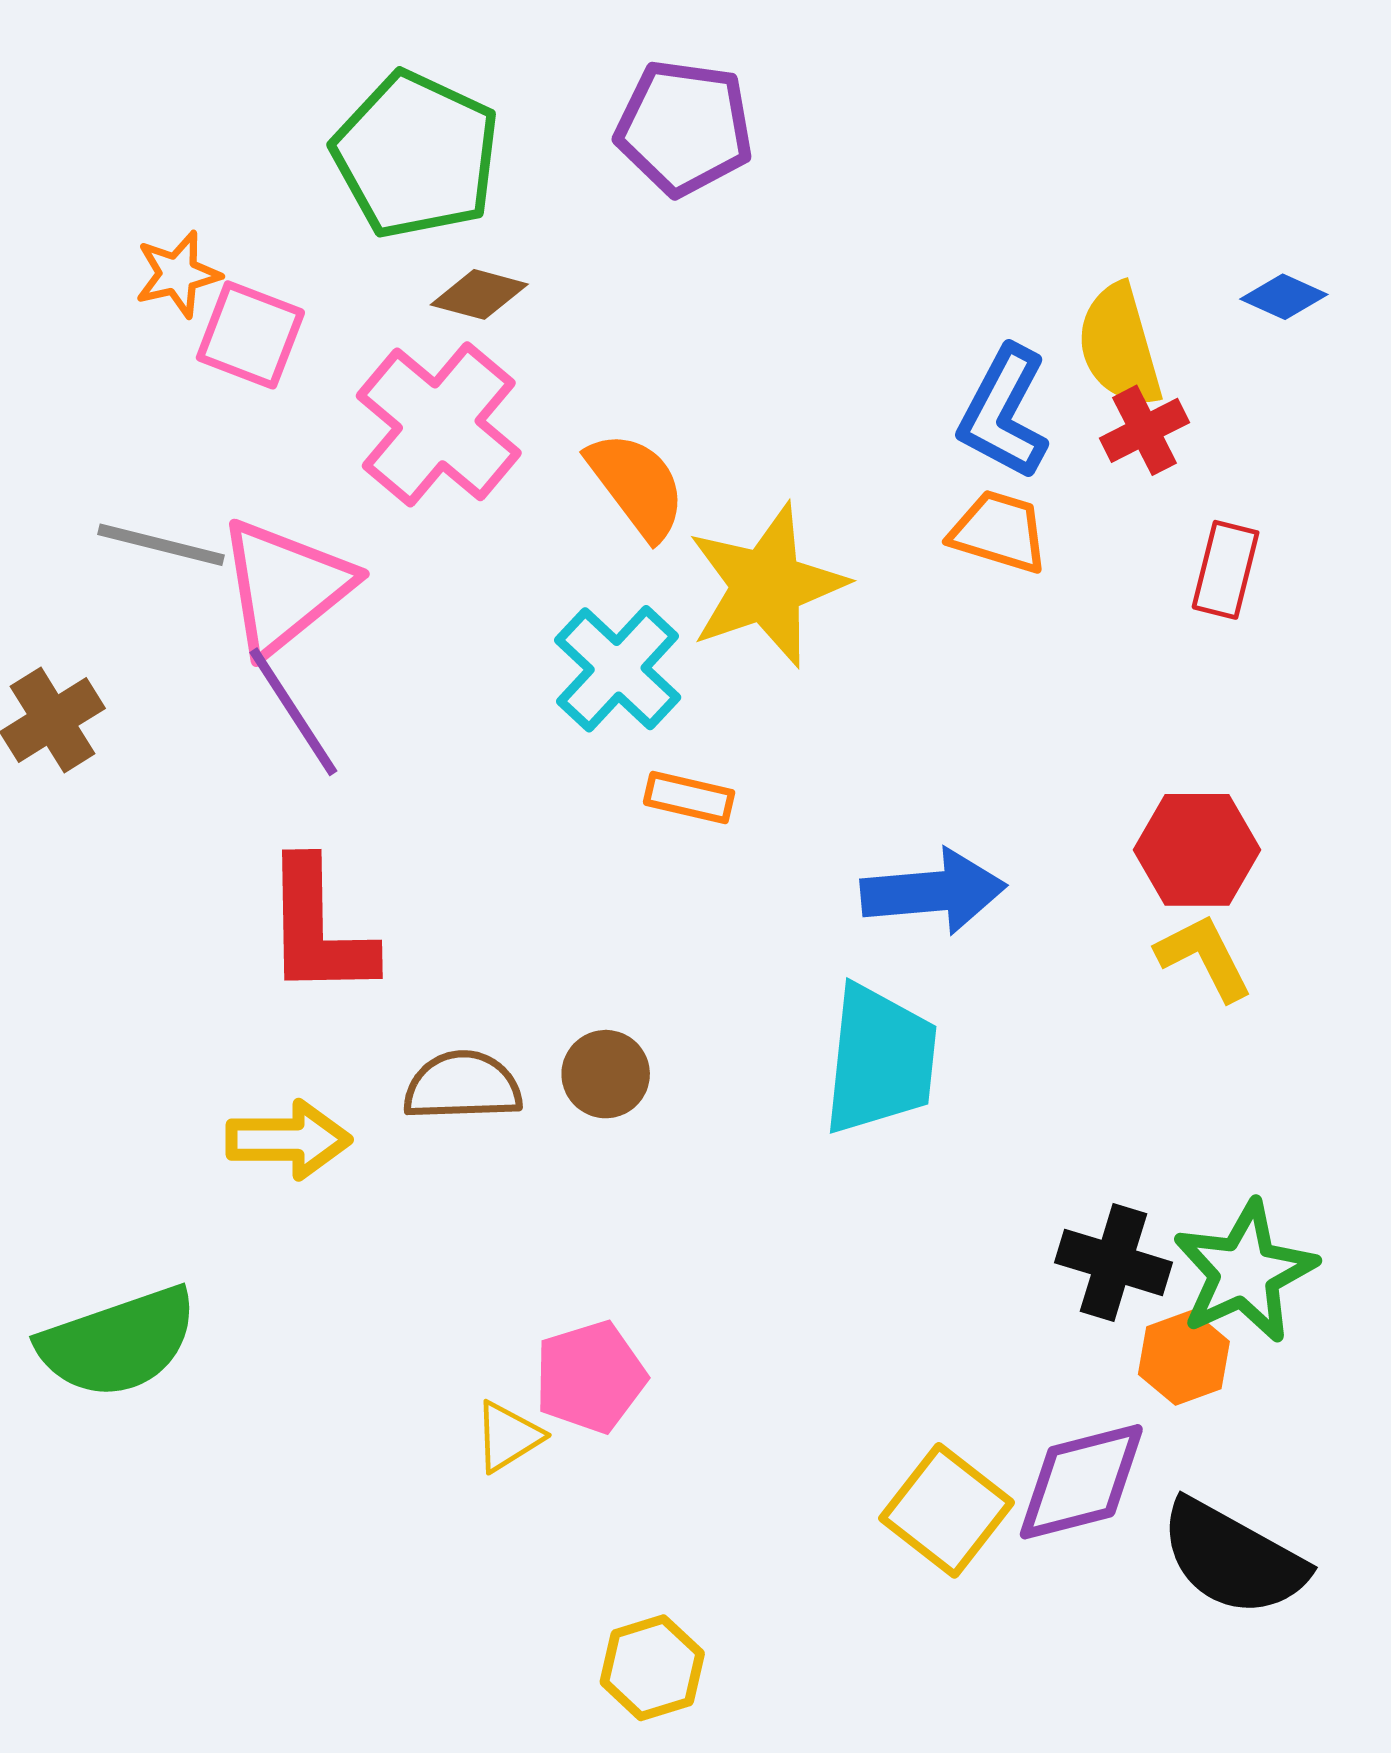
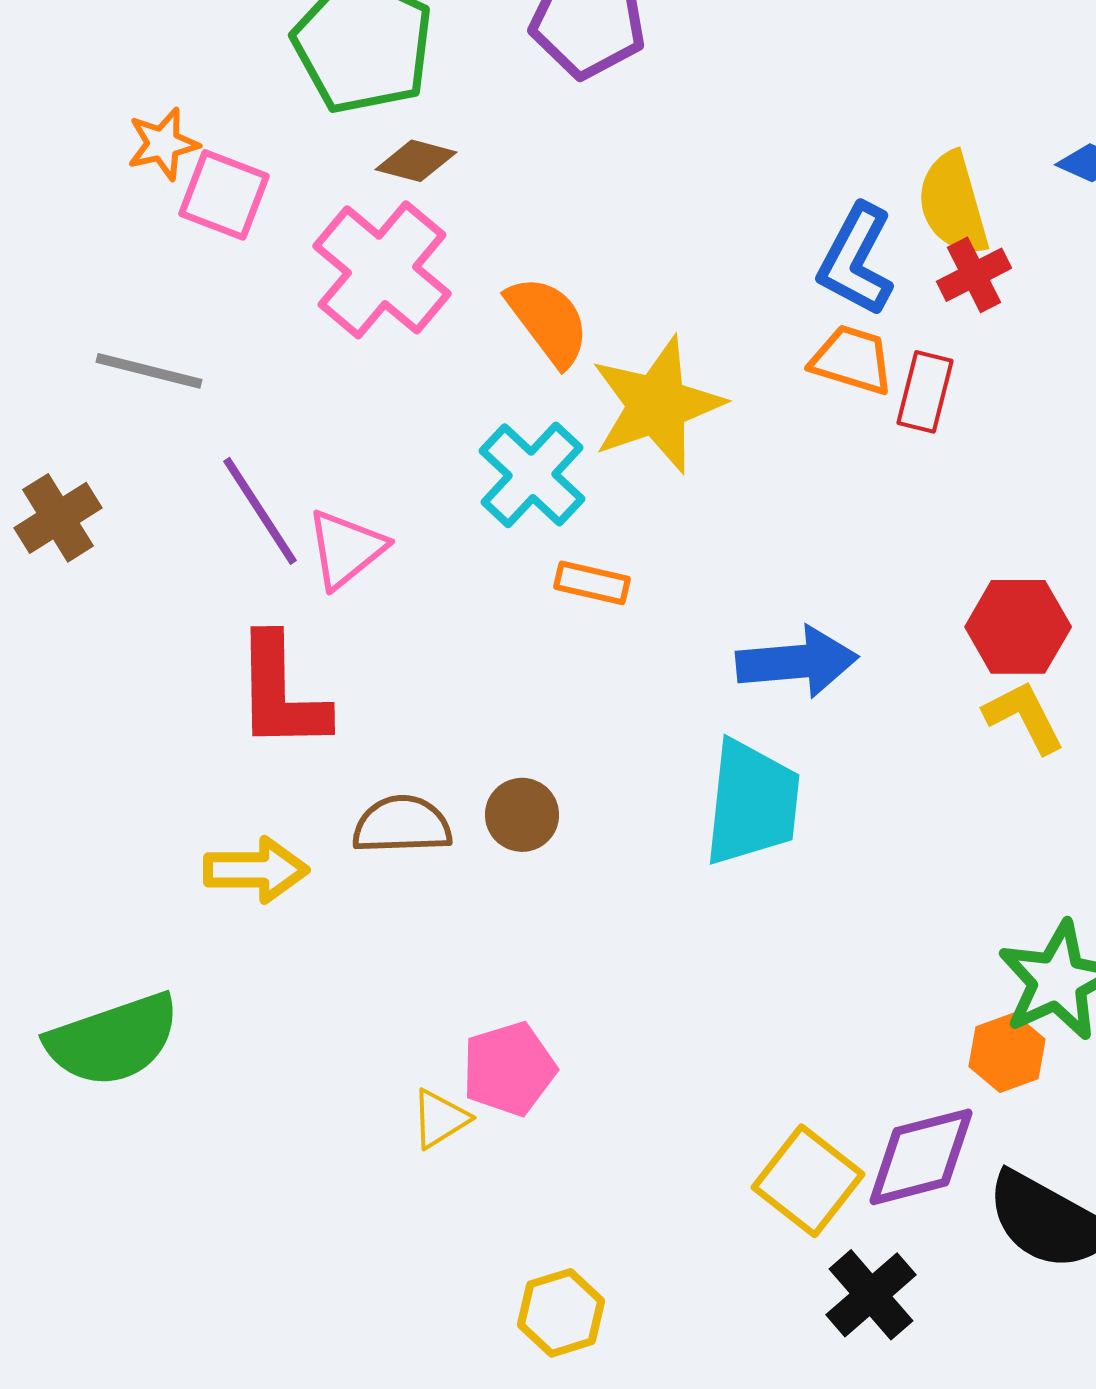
red rectangle: (1226, 570) -> (925, 392), moved
pink triangle: (285, 587) -> (346, 549), moved, size x0.7
black cross: (1113, 1262) -> (871, 1295), moved, turned 32

